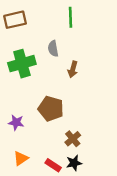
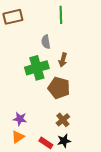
green cross: (22, 64) -> (37, 68), moved
brown pentagon: (51, 109) -> (59, 88), moved
purple star: (16, 123) -> (20, 119), moved

